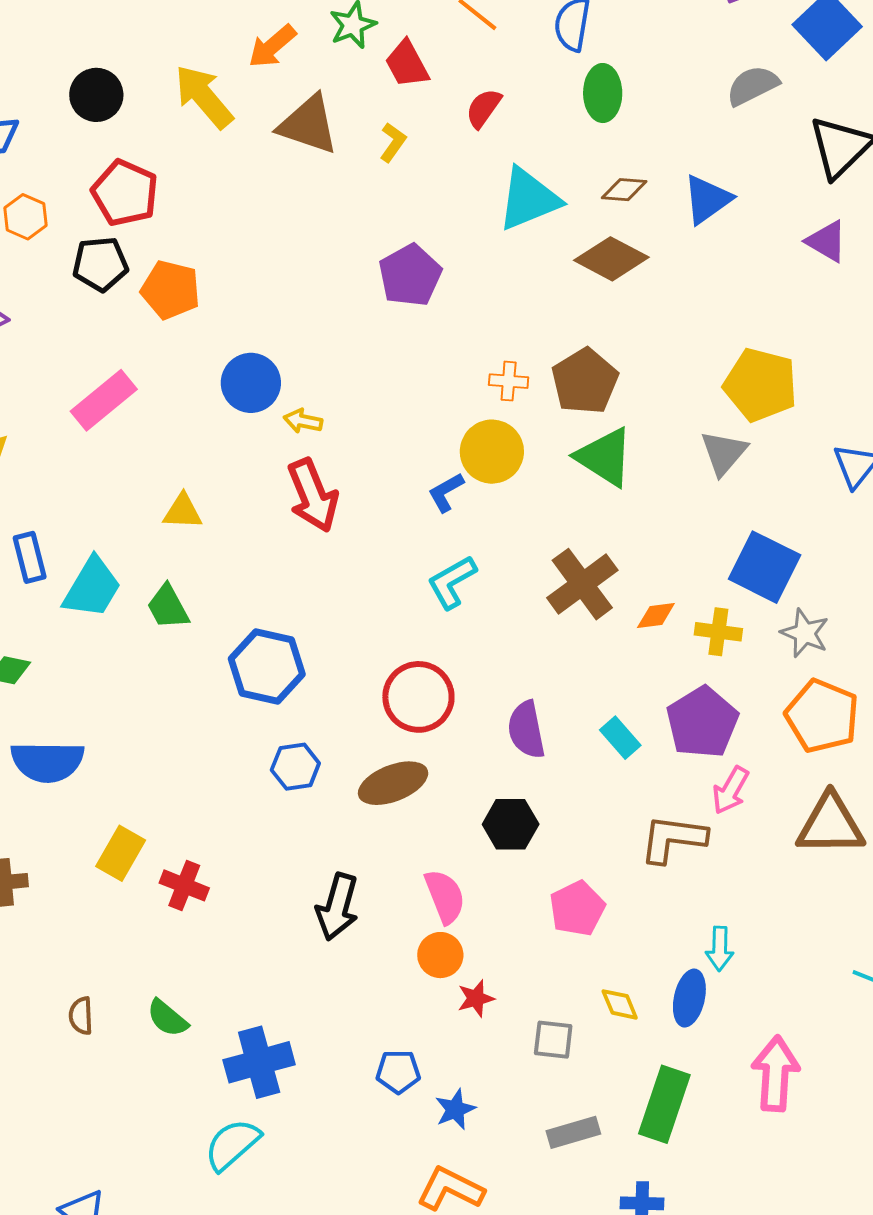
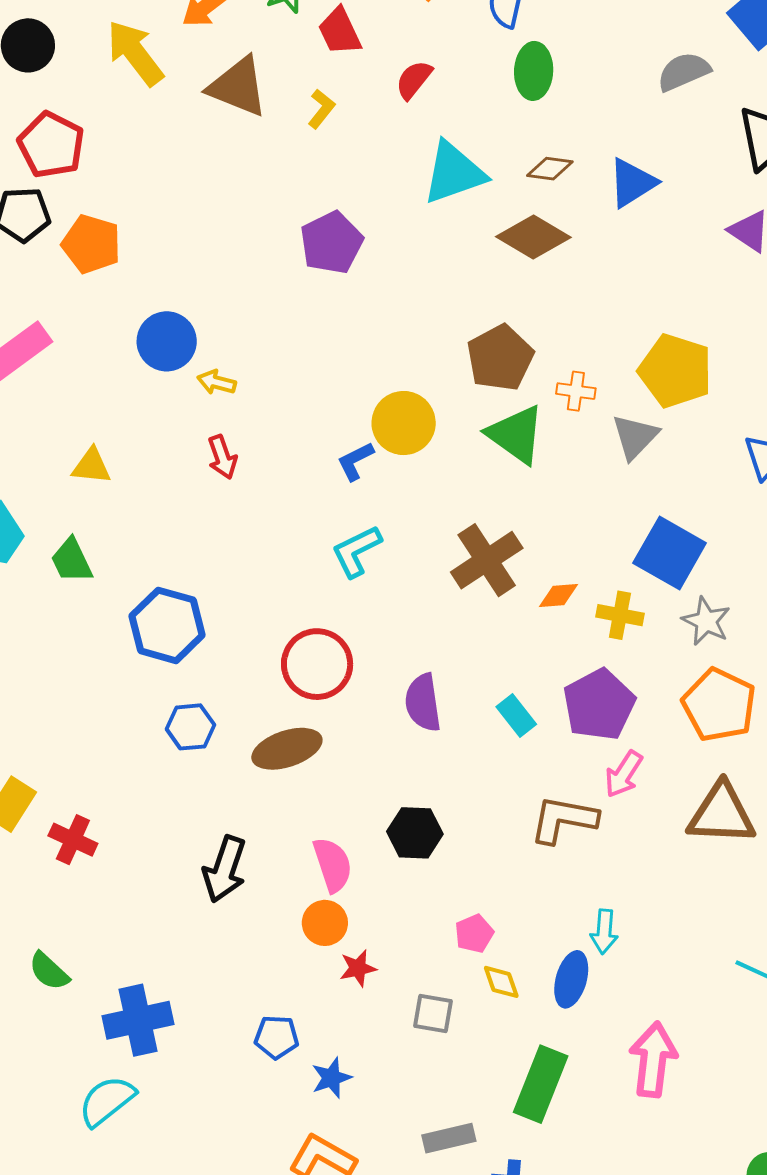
orange cross: (509, 381) -> (576, 391), moved
red arrow: (313, 495) -> (222, 457), size x0.6
black hexagon: (511, 824) -> (415, 833), moved
pink pentagon: (577, 908) -> (474, 934), moved, size x0.7
gray rectangle: (573, 1132) -> (449, 1138), moved

